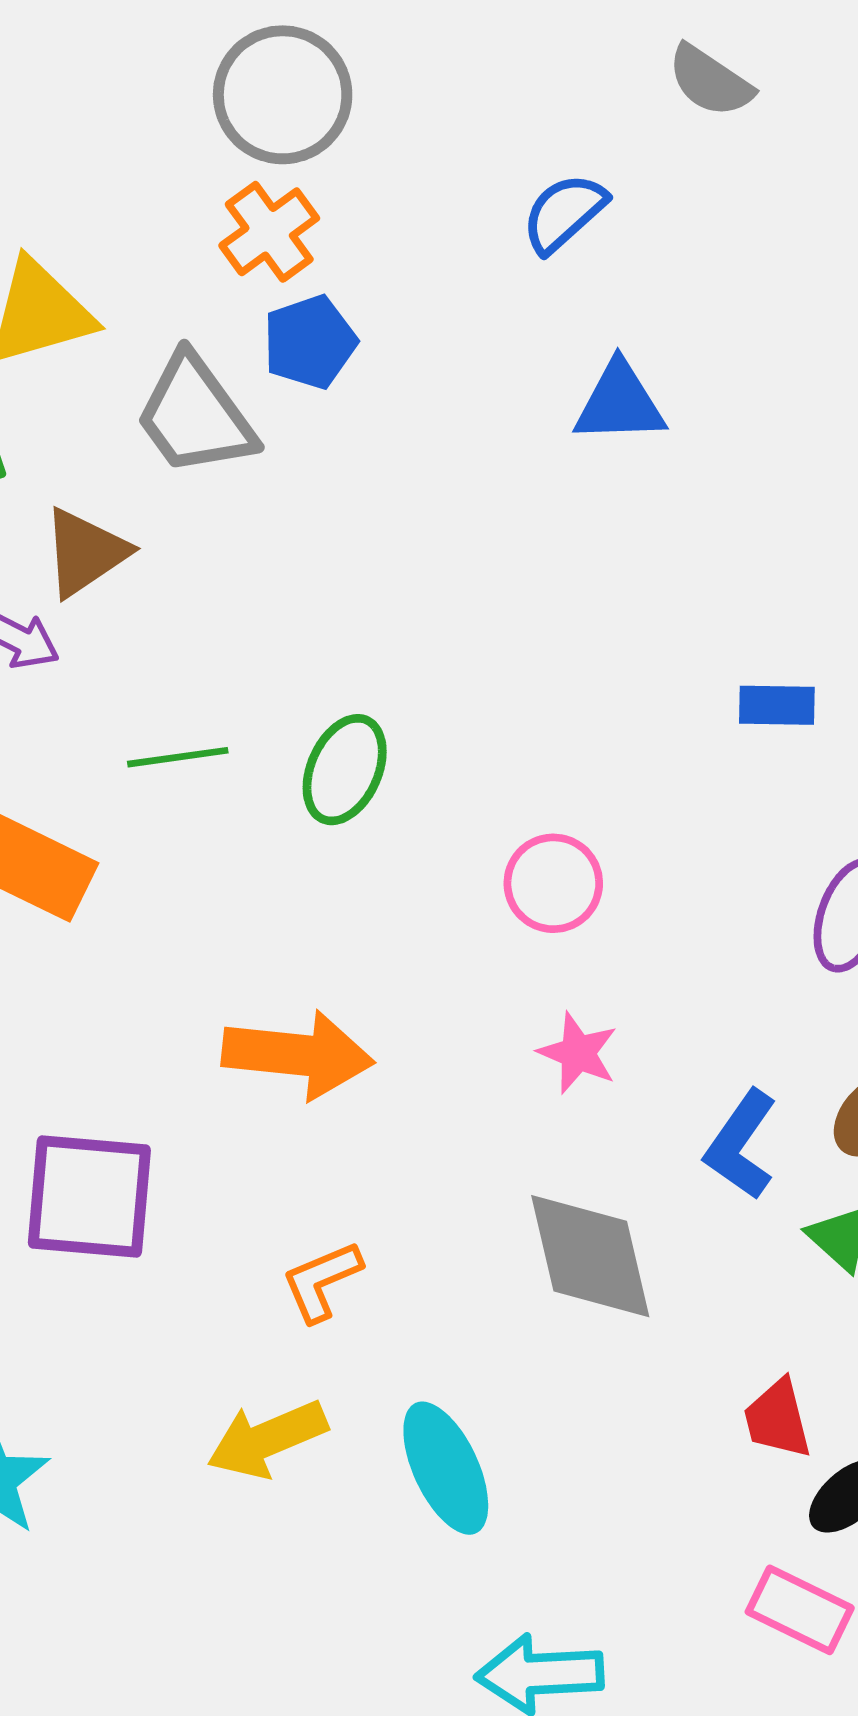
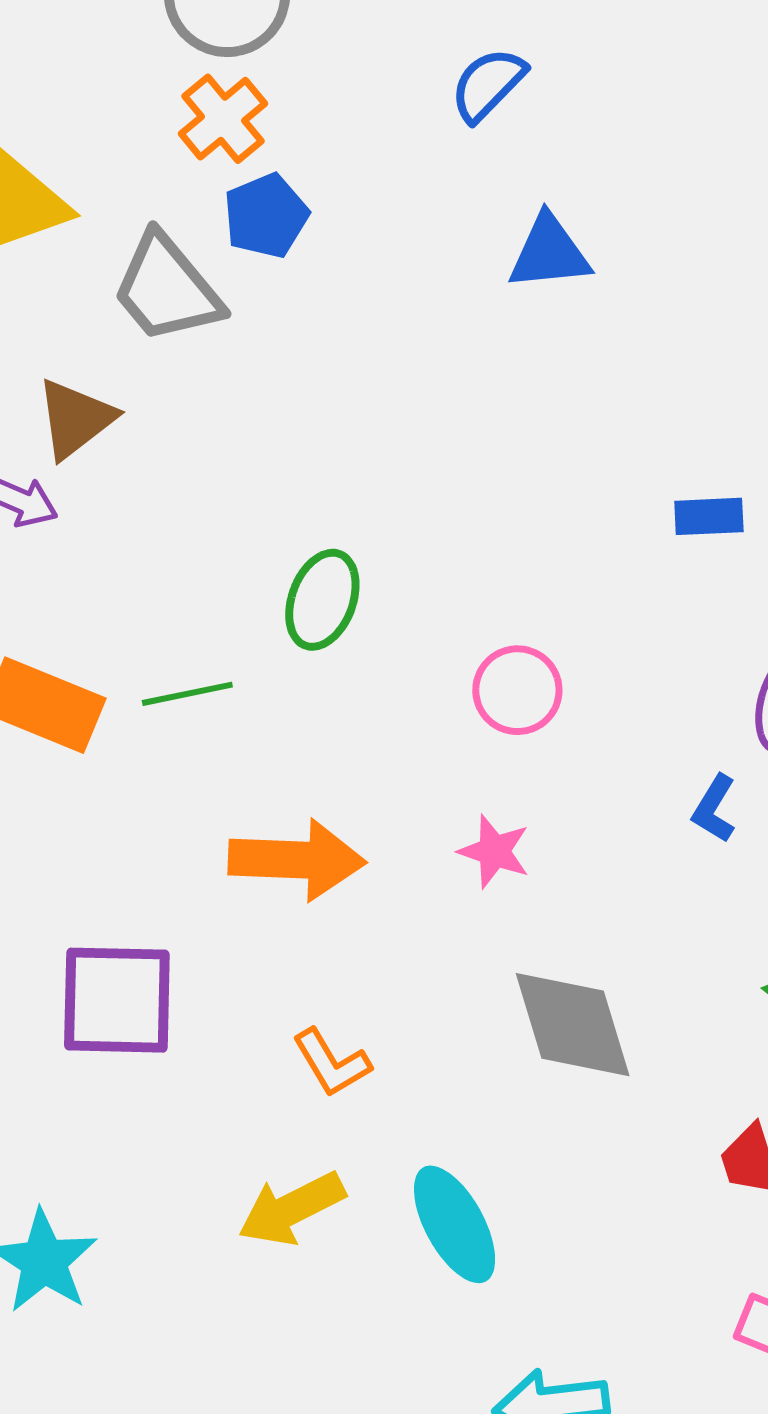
green line: (178, 757) -> (187, 694), moved
pink star: (578, 1053) -> (494, 851), moved
blue L-shape: (741, 1145) -> (714, 809), moved, size x0.7
orange L-shape: (322, 1281) -> (332, 1063), turned -94

